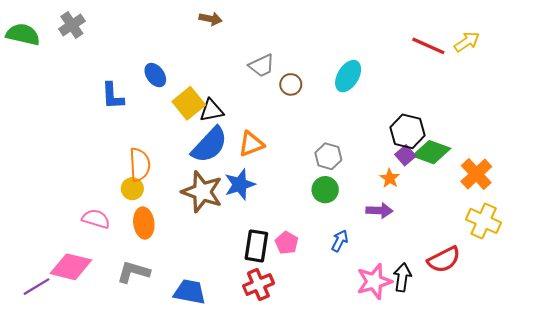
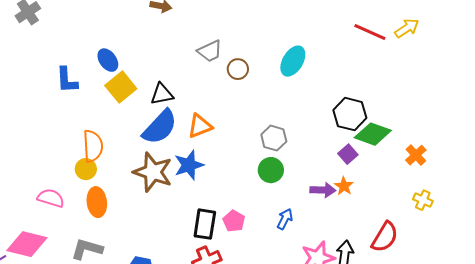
yellow square: (189, 103) -> (121, 87), moved
purple square: (405, 155) -> (348, 154), moved
orange cross: (476, 174) -> (416, 155), size x0.7
orange star: (390, 178) -> (344, 186), moved
yellow cross: (484, 221) -> (423, 200), size x0.6
red semicircle: (444, 260) -> (385, 237), turned -32

